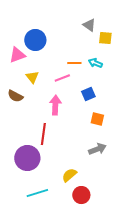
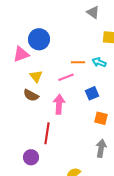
gray triangle: (89, 25) -> (93, 12), moved
brown semicircle: (15, 96) -> (31, 95), moved
gray arrow: (97, 149) -> (101, 148), turned -60
purple circle: (27, 158) -> (31, 157), size x0.6

